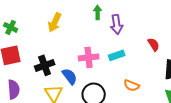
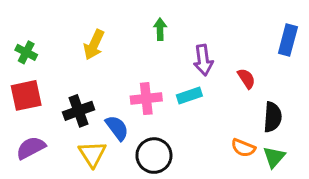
purple arrow: (117, 24) -> (203, 60), moved
orange semicircle: (132, 85) -> (243, 148), moved
purple semicircle: (14, 89) -> (31, 148), turned -114

